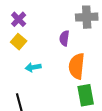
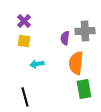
gray cross: (87, 17) -> (85, 31), moved
yellow square: (19, 42) -> (24, 41), turned -32

